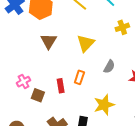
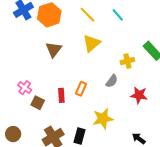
yellow cross: (122, 27) -> (127, 61), moved
yellow triangle: (86, 43) -> (91, 43), moved
pink cross: (24, 82) -> (25, 88), turned -32

